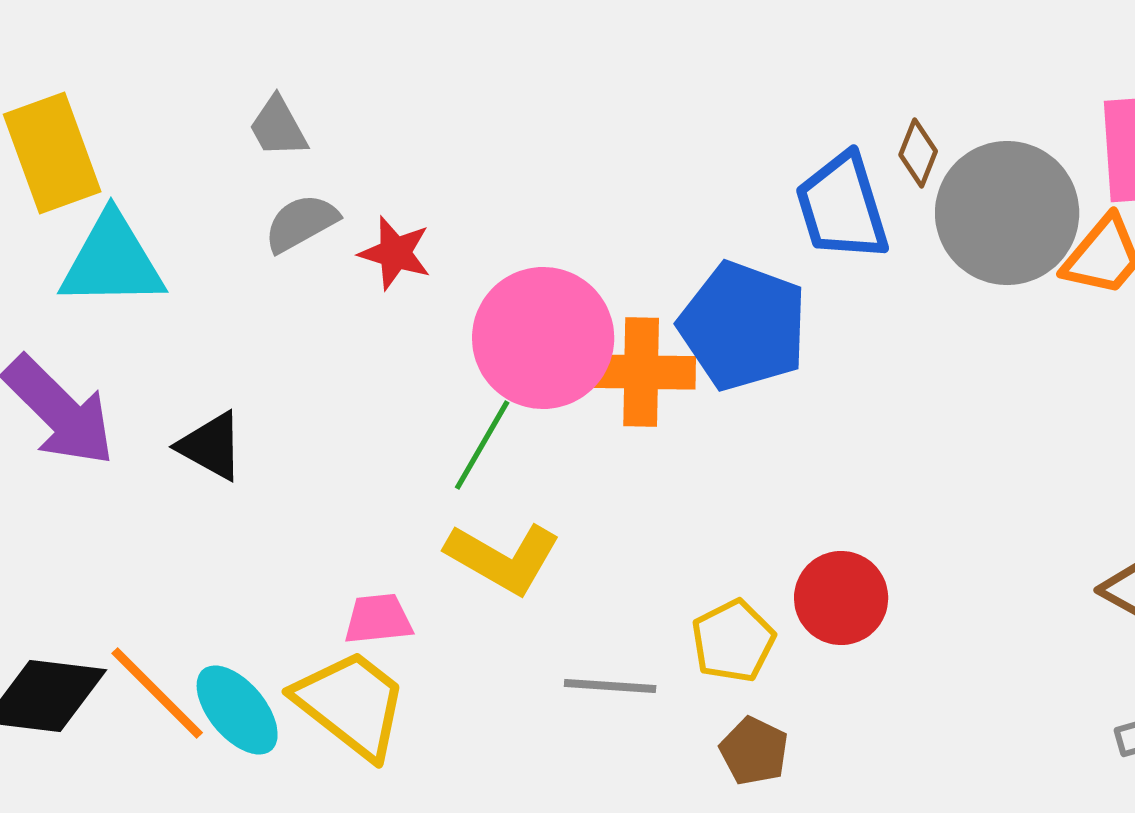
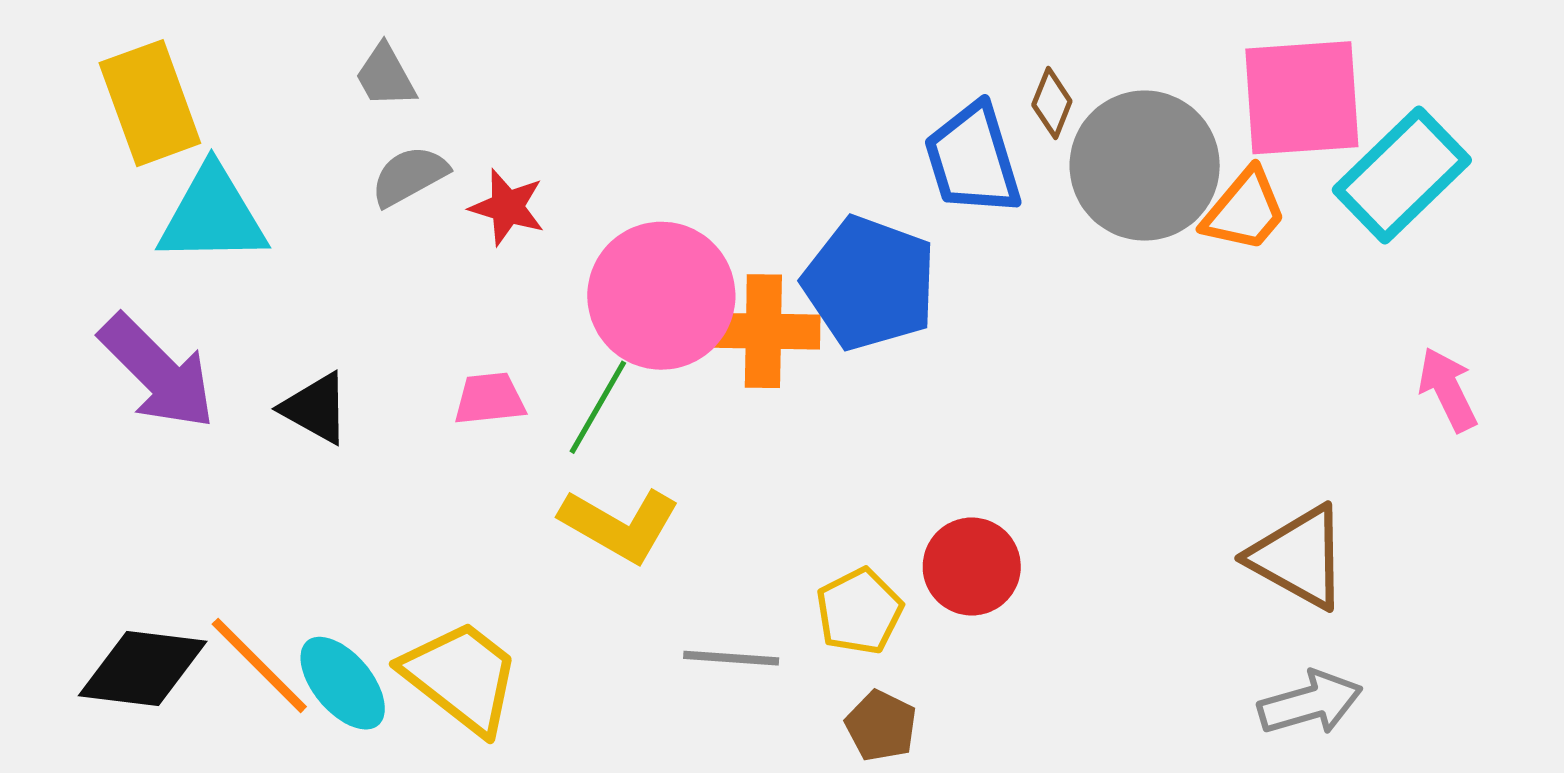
pink trapezoid: (378, 619) -> (490, 399), moved

